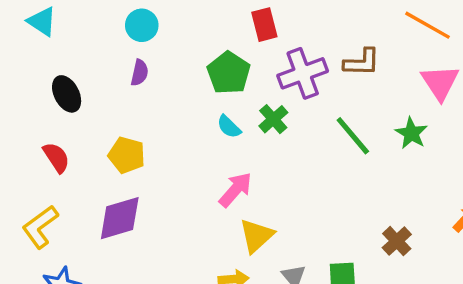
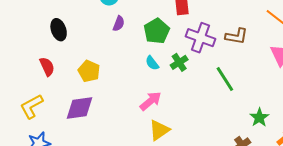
purple semicircle: (139, 73) -> (119, 24), moved
purple cross: (303, 73) -> (200, 38), turned 32
green star: (411, 133) -> (259, 117), moved

